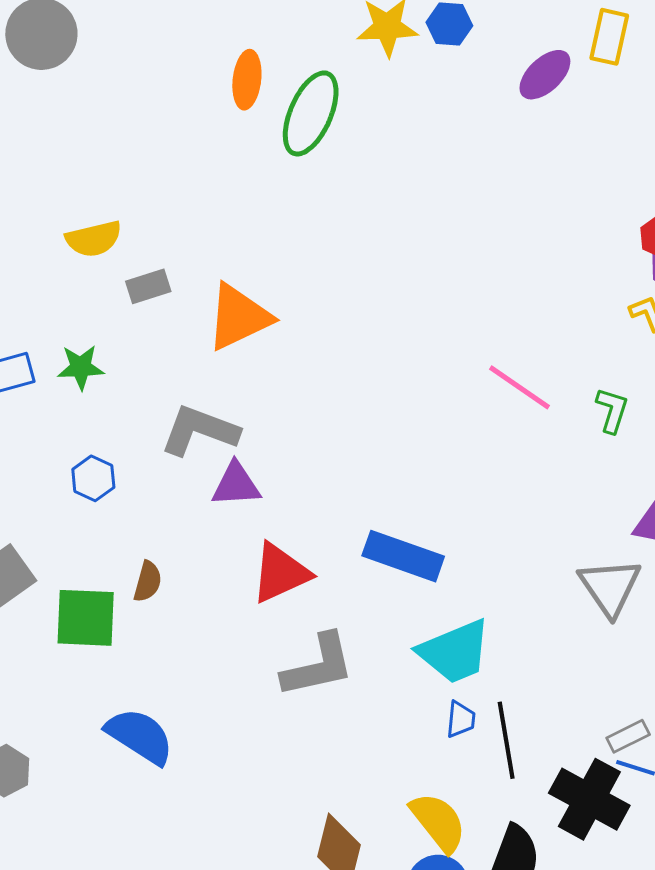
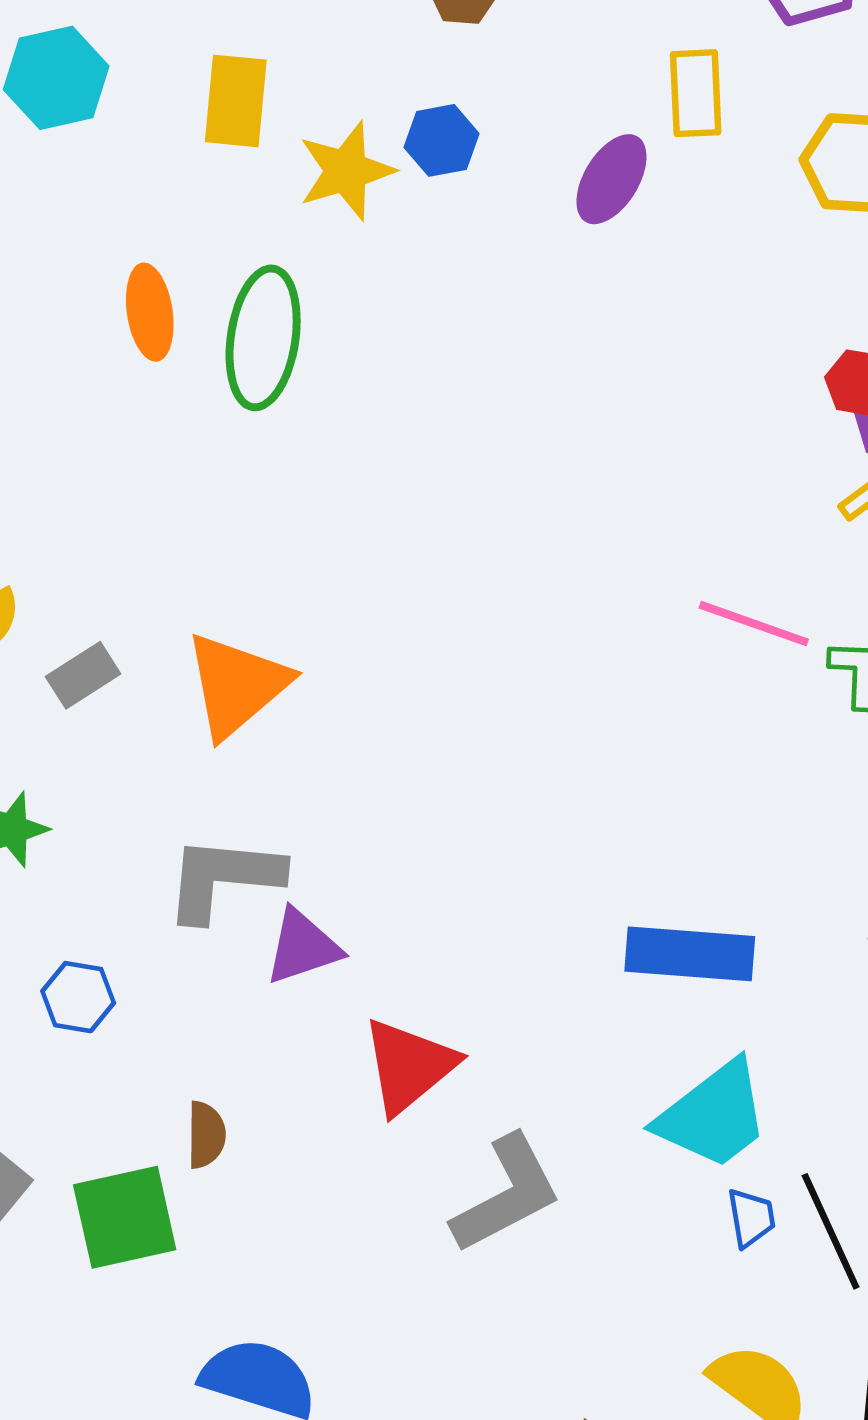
pink line: (519, 387) -> (754, 624), moved
blue rectangle: (403, 556) -> (690, 954), moved

